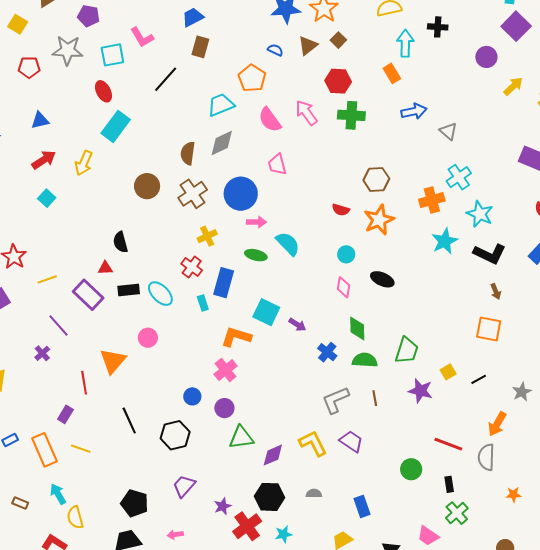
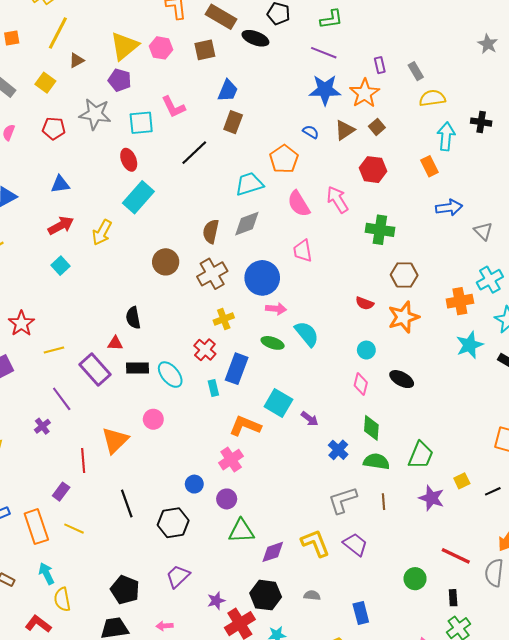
blue trapezoid: (193, 17) -> (228, 91), turned 135
green cross: (351, 115) -> (380, 230), moved

